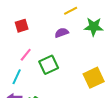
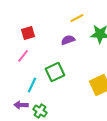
pink line: (26, 55) -> (23, 56), moved
cyan line: (17, 77) -> (32, 85), moved

